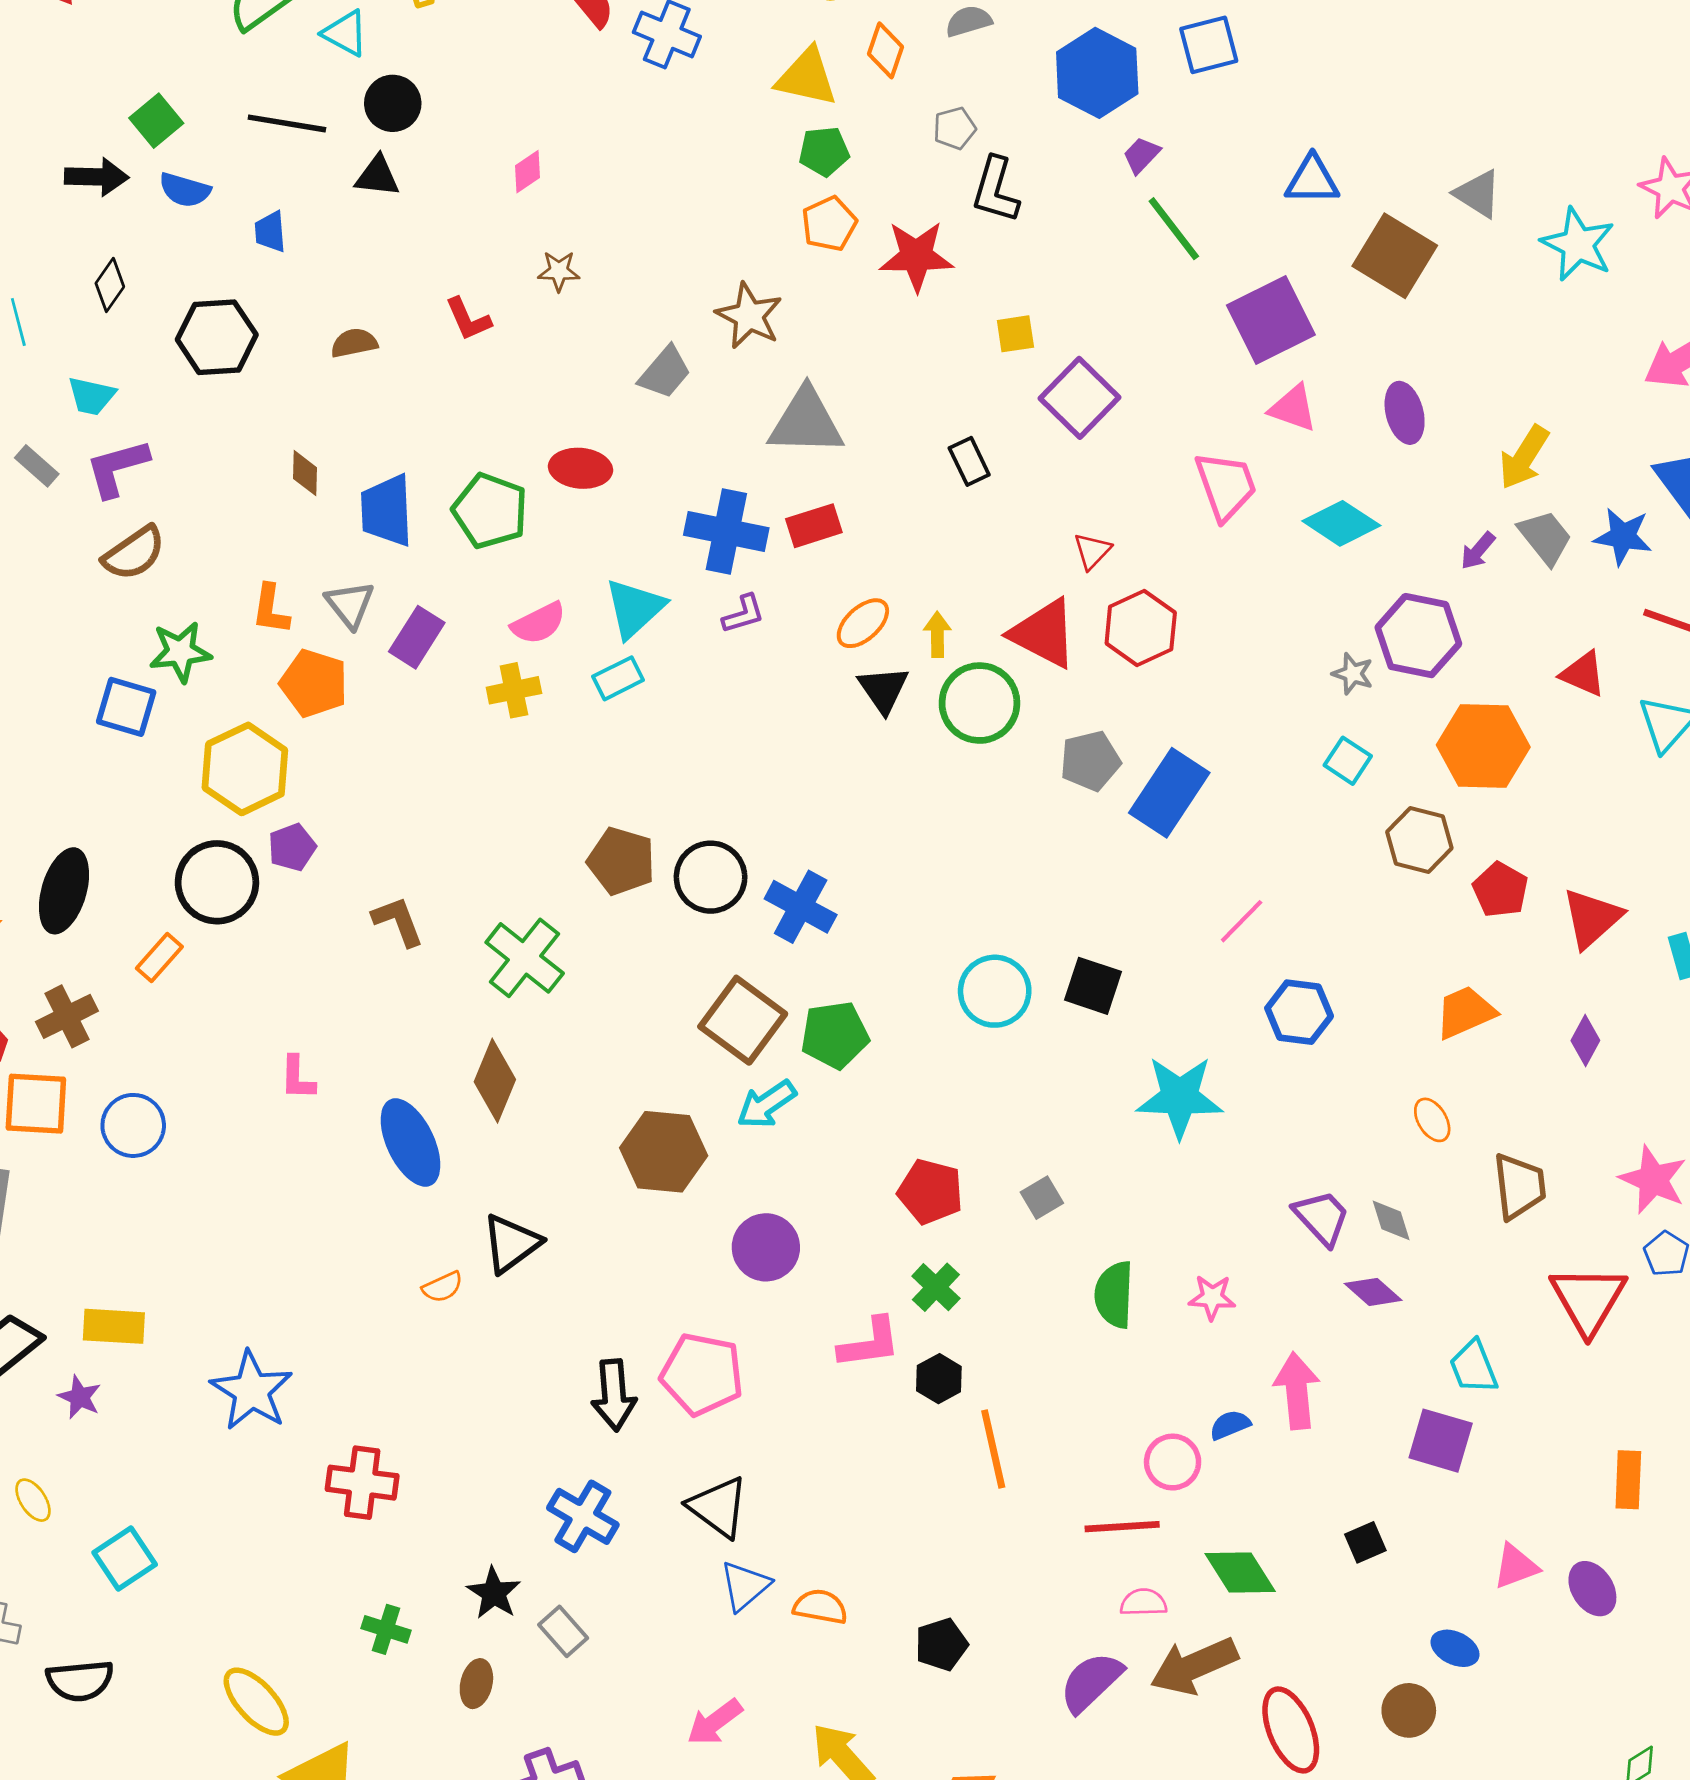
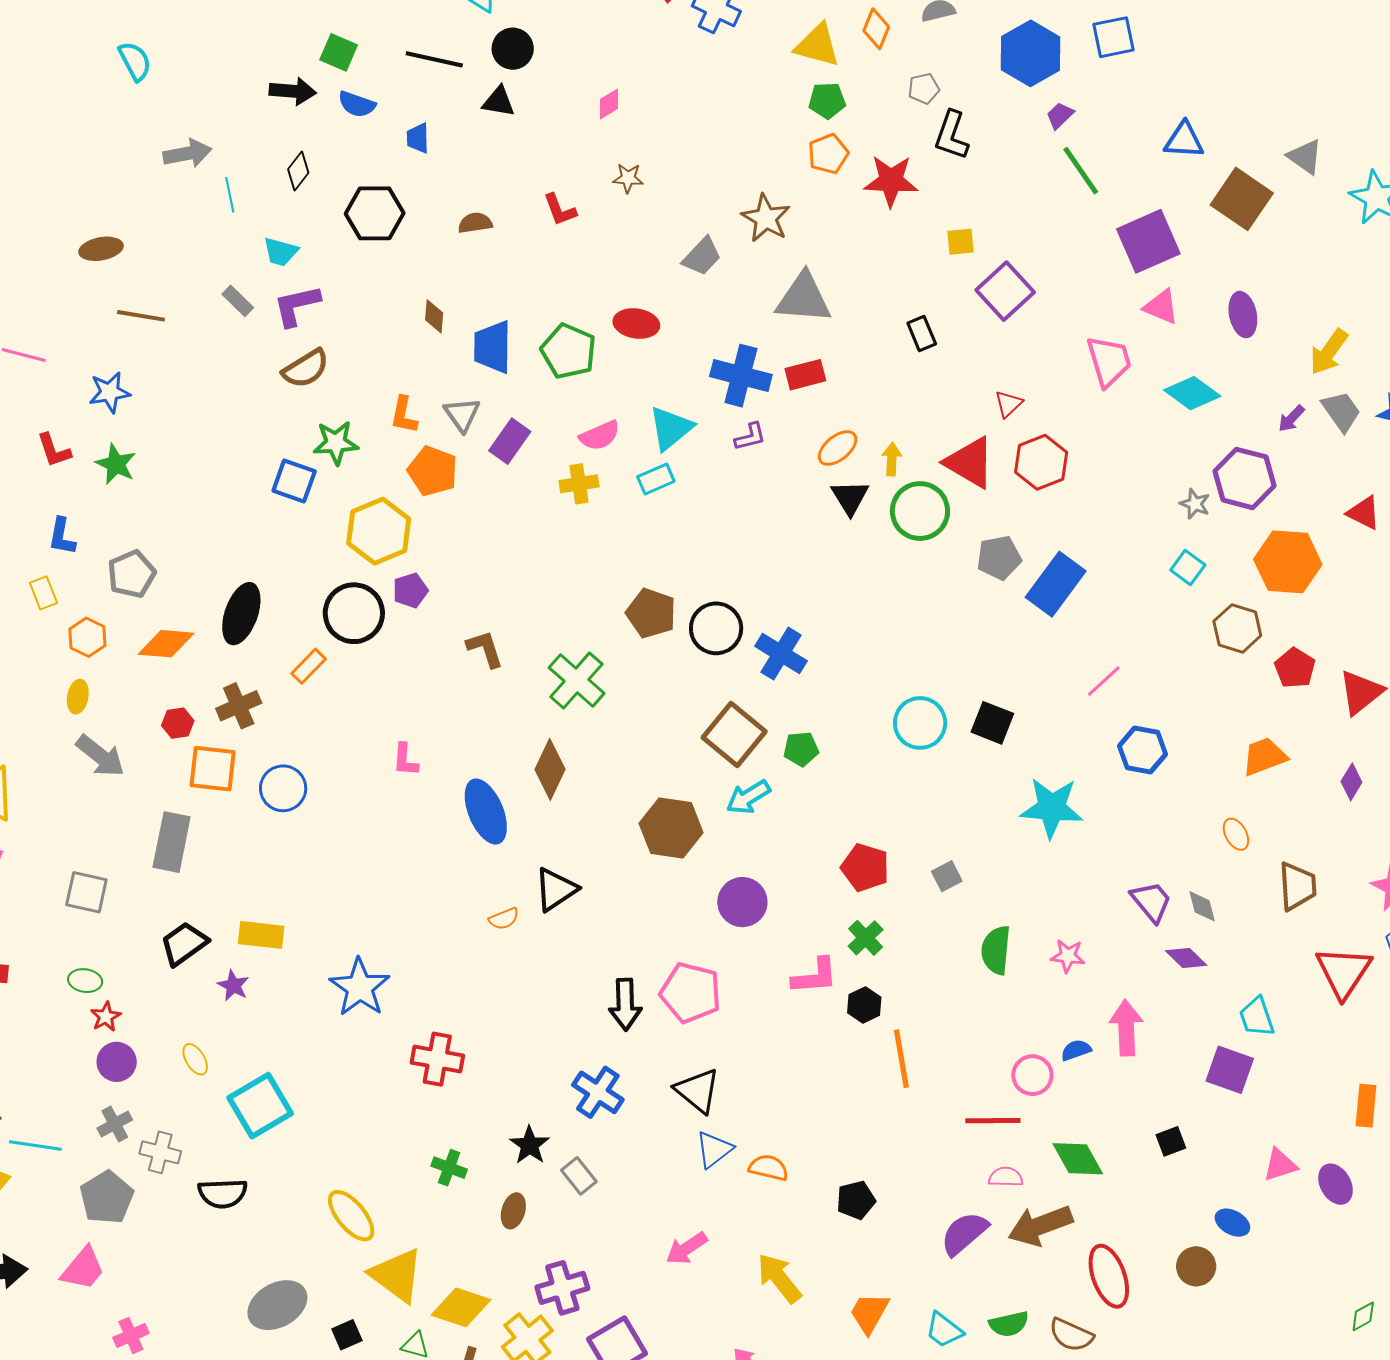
green square: (156, 121) -> (339, 52), turned -30
green pentagon: (835, 1035) -> (801, 749), size x0.7
cyan square: (125, 1558) -> (260, 1106), size x1.4

